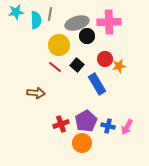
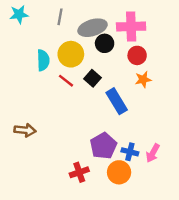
cyan semicircle: (36, 20) -> (43, 60), moved
red circle: (105, 59) -> (137, 55), moved
brown arrow: (36, 93) -> (25, 130), moved
red cross: (61, 124) -> (79, 172), moved
orange circle: (82, 143) -> (119, 172), moved

